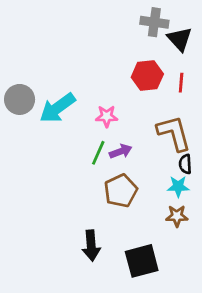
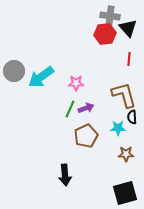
red hexagon: (147, 76) -> (105, 34), moved
cyan star: (178, 187) -> (118, 128), moved
black square: (142, 261) -> (125, 193), moved

